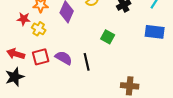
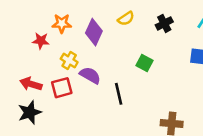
yellow cross: (39, 29) -> (69, 61), moved
purple semicircle: (64, 58) -> (90, 75), moved

